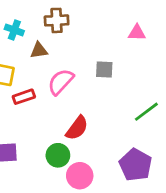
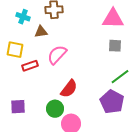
pink triangle: (137, 33) -> (113, 19), size x1.6
gray square: (104, 69) -> (115, 46), moved
purple pentagon: (136, 165) -> (112, 102), moved

